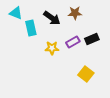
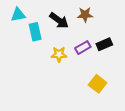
cyan triangle: (16, 13) -> (18, 15), turned -32

